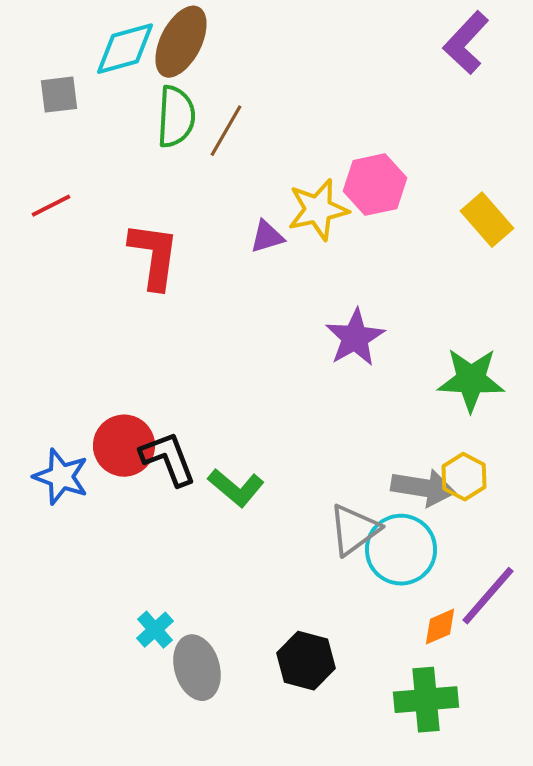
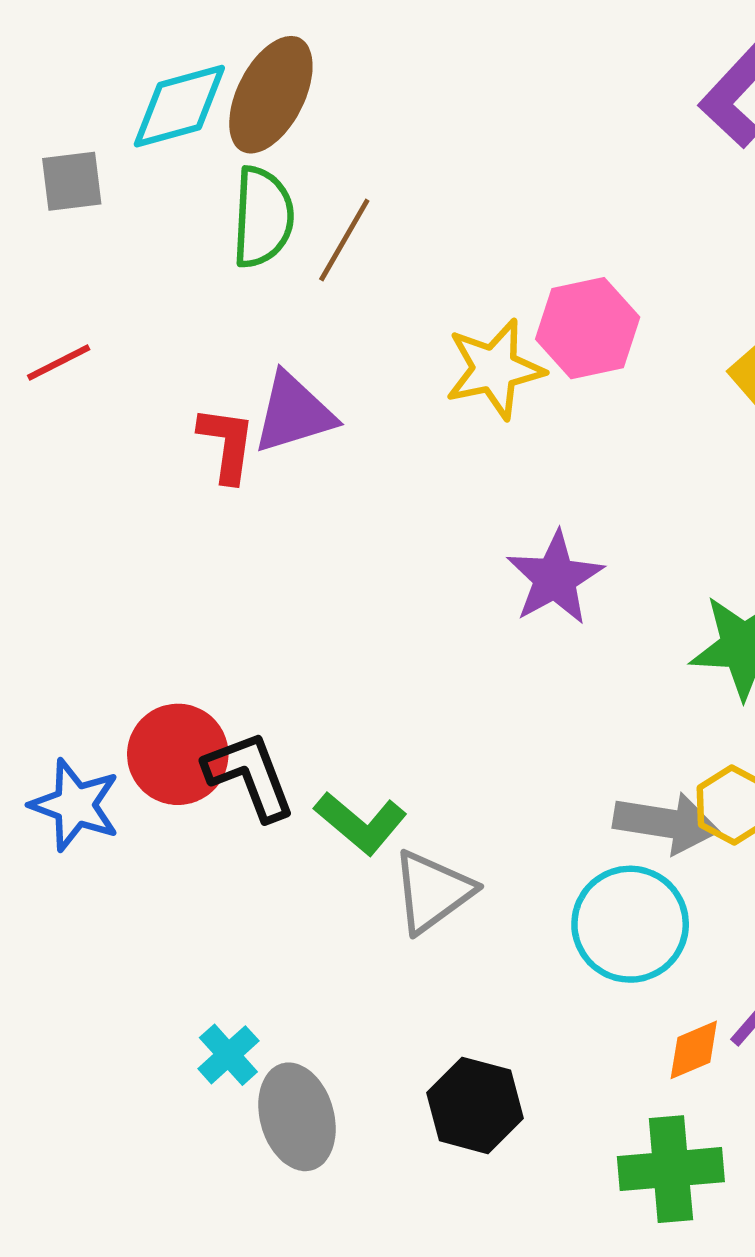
purple triangle: (267, 237) -> (294, 413), moved, size x1.5
red L-shape: (154, 256) -> (227, 444), size x0.7
gray triangle: (354, 530) -> (433, 892), moved

